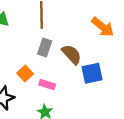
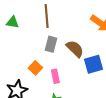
pink rectangle: (47, 85) -> (55, 76), turned 64

